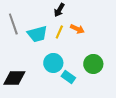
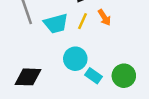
orange arrow: (77, 29) -> (104, 17), turned 32
green circle: (93, 64) -> (124, 76), moved

